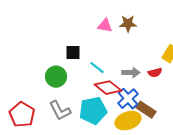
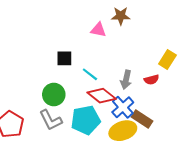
brown star: (128, 24) -> (121, 16), moved
gray arrow: (131, 73) -> (126, 80), turned 102
green circle: (56, 77) -> (54, 95), moved

